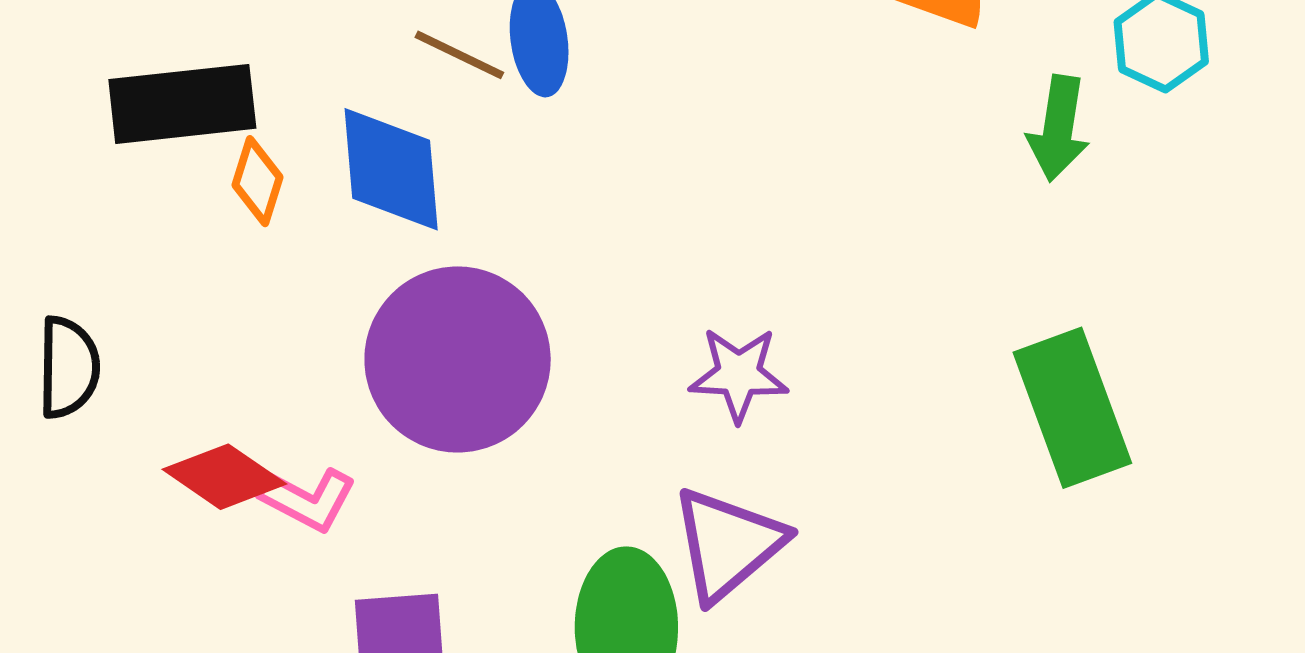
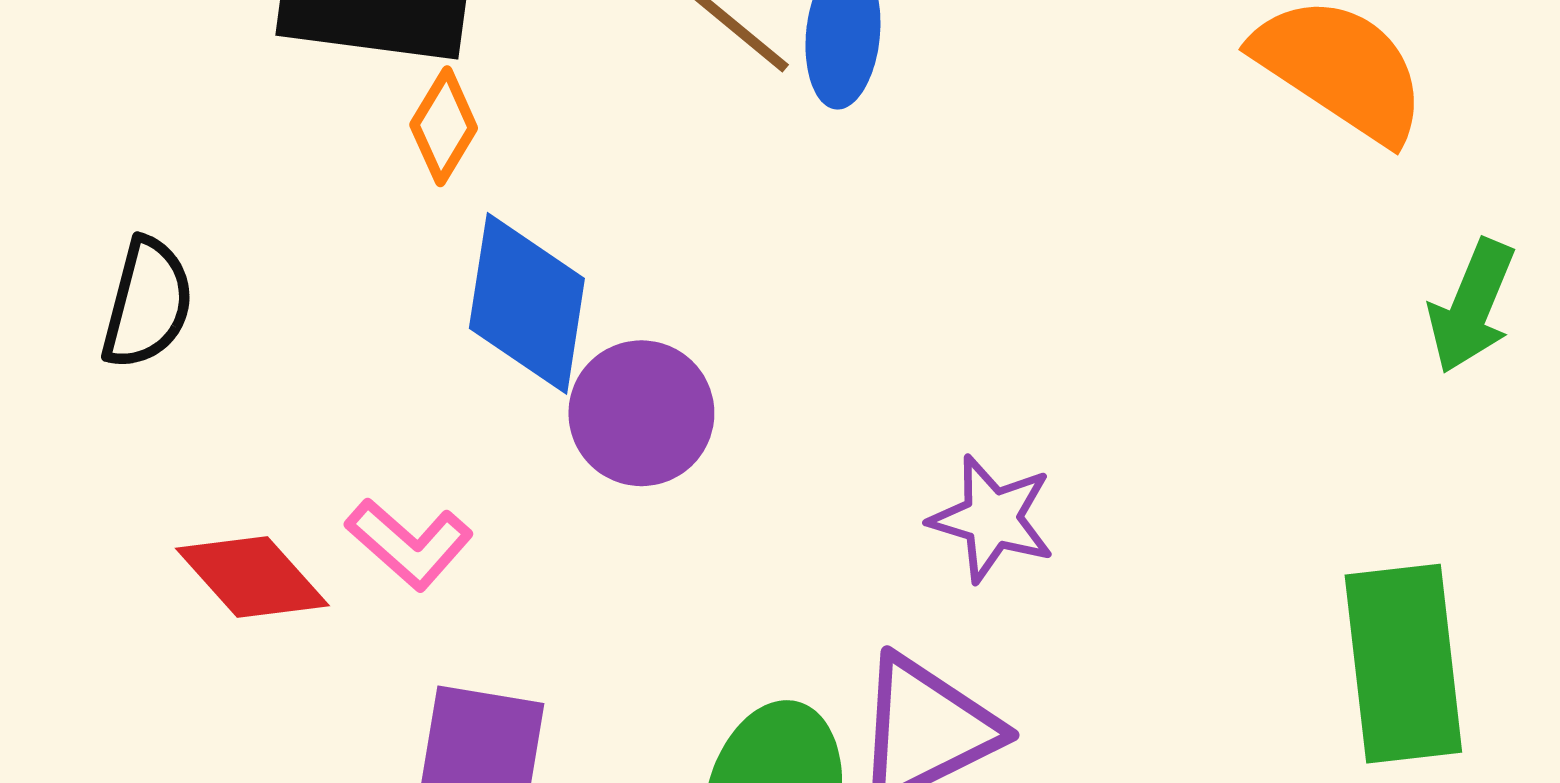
blue diamond: (391, 169) -> (527, 303), moved
purple circle: (458, 359) -> (641, 413), size x0.6
red diamond: (224, 477) -> (252, 577), moved

